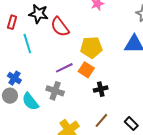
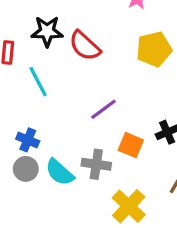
yellow pentagon: (91, 47) -> (154, 49), moved
orange square: (86, 70) -> (131, 145), moved
gray cross: (55, 91) -> (96, 164), moved

